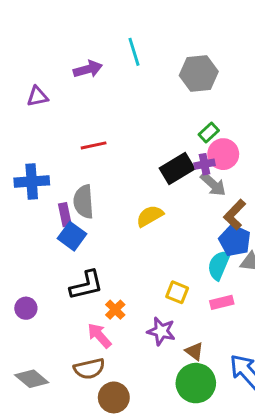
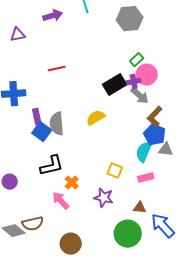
gray semicircle: (84, 202) -> (57, 124), moved
brown triangle: (194, 351) -> (140, 208), moved, turned -32
brown semicircle: (89, 369) -> (33, 224), moved

